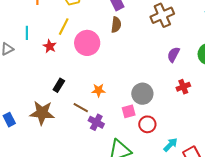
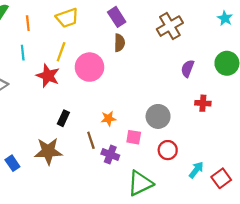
cyan line: (27, 33) -> (23, 53), moved
red star: (50, 46) -> (48, 76), size x1.5
red cross: (183, 87) -> (203, 103), turned 32
brown line: (81, 108) -> (91, 140), turned 49
pink square: (129, 111) -> (134, 137), moved, turned 32

